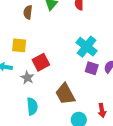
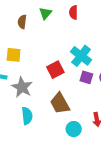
red square: (41, 62) -> (55, 70), moved
gray star: (27, 78) -> (22, 87), size x1.5

